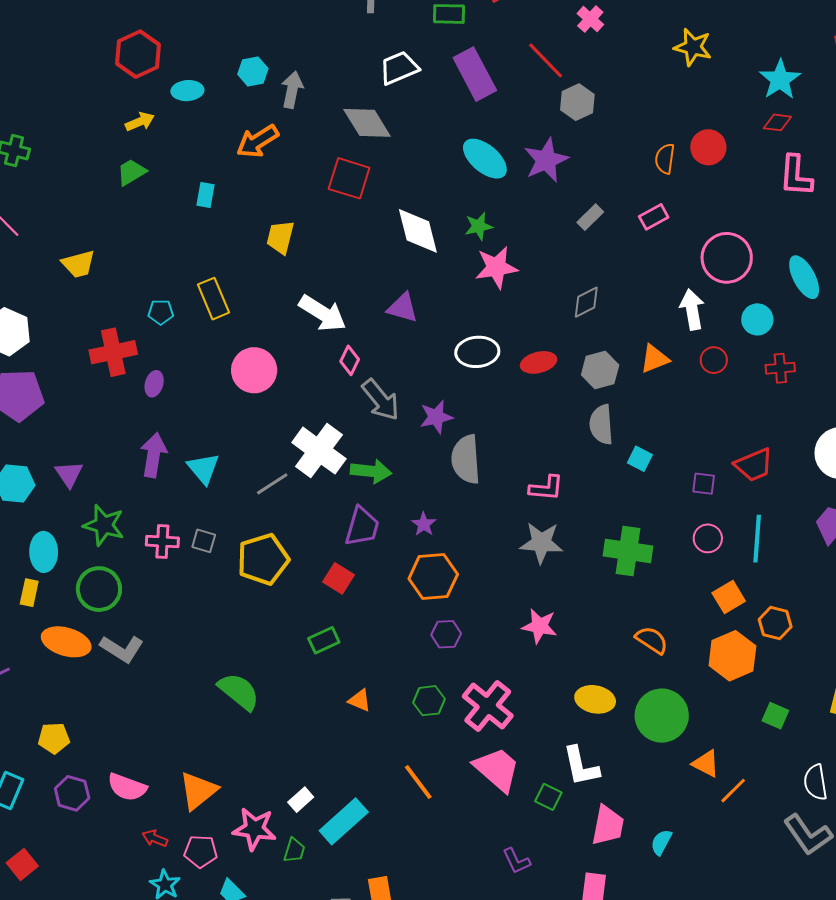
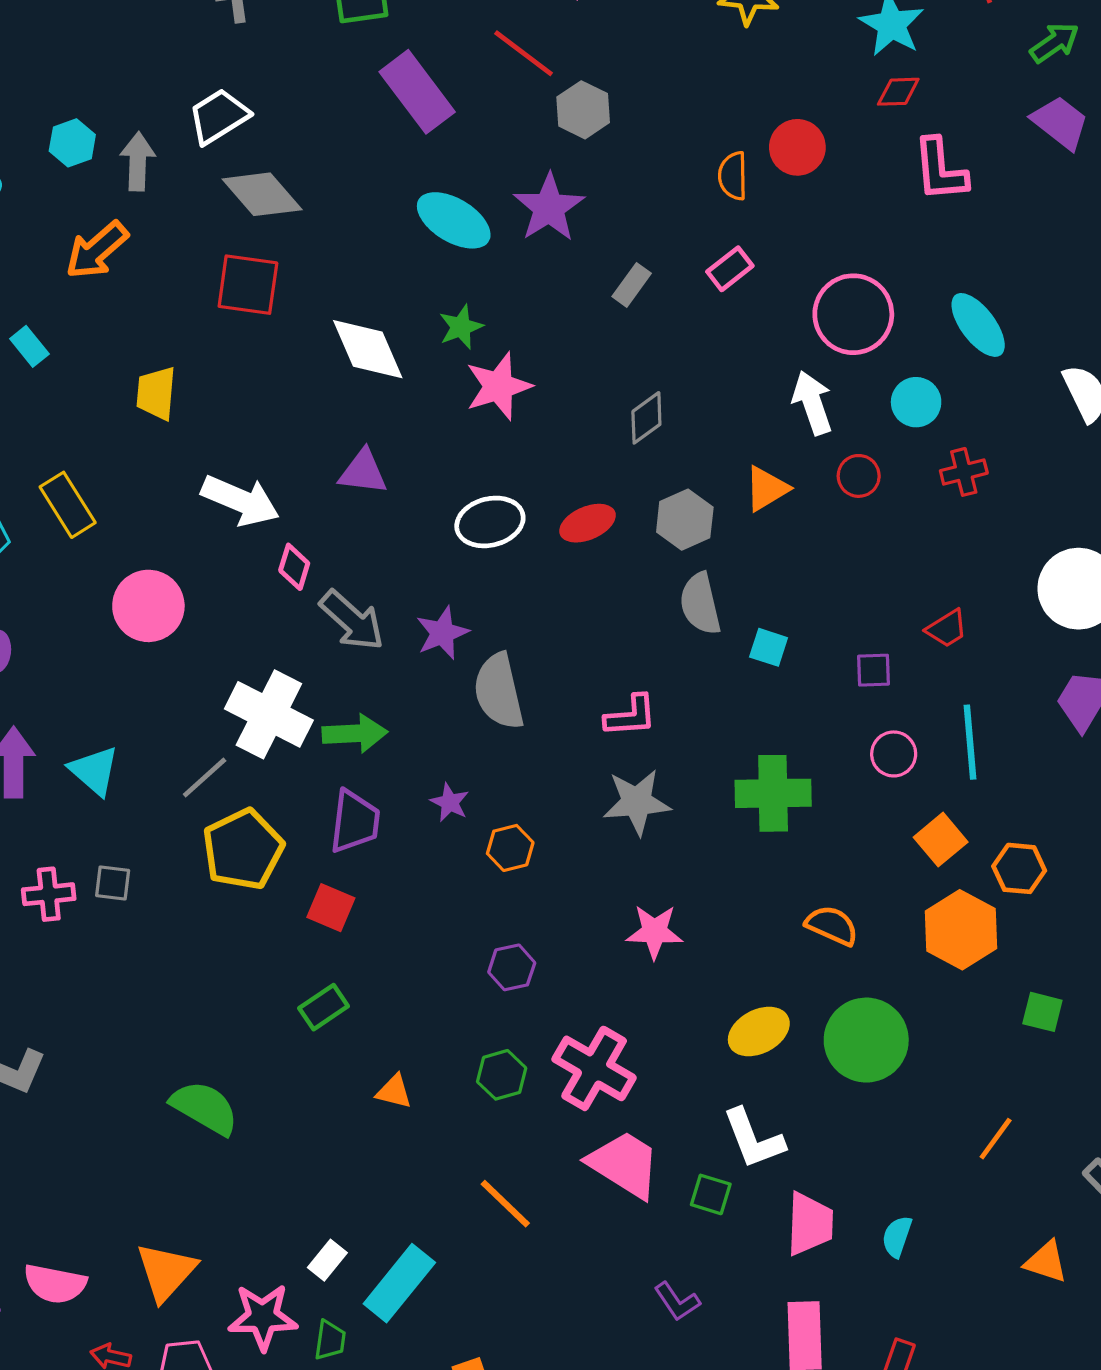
white trapezoid: (399, 68) -> (219, 116), moved
cyan rectangle: (205, 195) -> (29, 346), turned -40
red trapezoid: (754, 465) -> (947, 629), size x0.7
yellow pentagon: (263, 559) -> (243, 849), moved
orange hexagon: (433, 576) -> (510, 848), moved, size x0.6
yellow ellipse: (595, 699) -> (759, 1032), turned -30
orange triangle: (706, 763) -> (1046, 1262), moved

